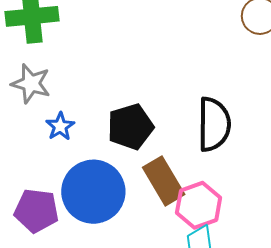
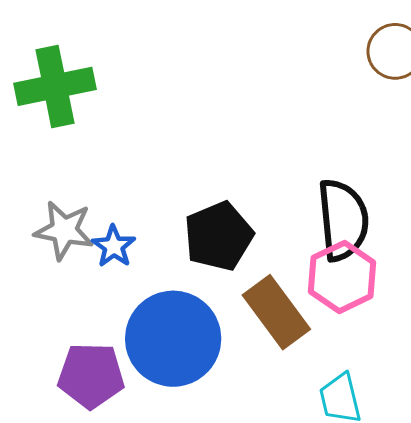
gray star: (31, 84) -> (64, 230), moved
pink hexagon: (199, 205) -> (342, 277), moved

